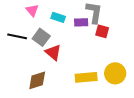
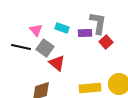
pink triangle: (32, 10) -> (36, 30), moved
red square: (102, 31) -> (106, 42), turned 32

